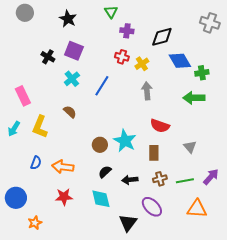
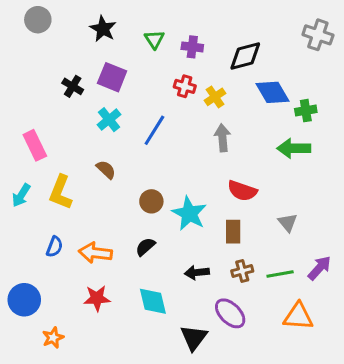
green triangle: (111, 12) -> (154, 39), moved
brown circle: (100, 145) -> (151, 201), moved
black semicircle: (105, 172) -> (145, 247), moved

